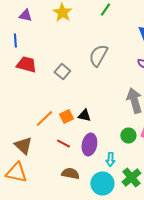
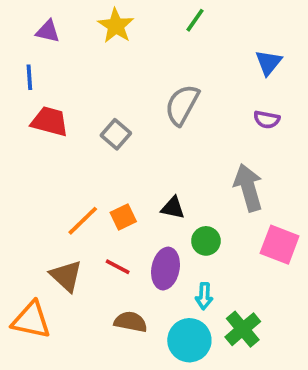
black triangle: (84, 116) -> (173, 208), moved
green circle: (128, 136) -> (206, 241), moved
brown triangle: (23, 146) -> (66, 276), moved

